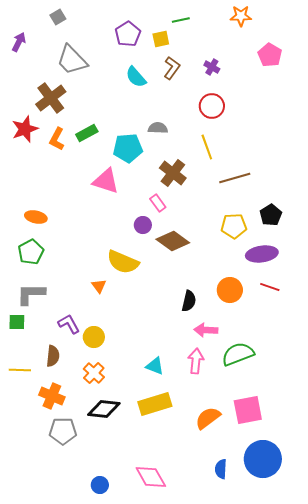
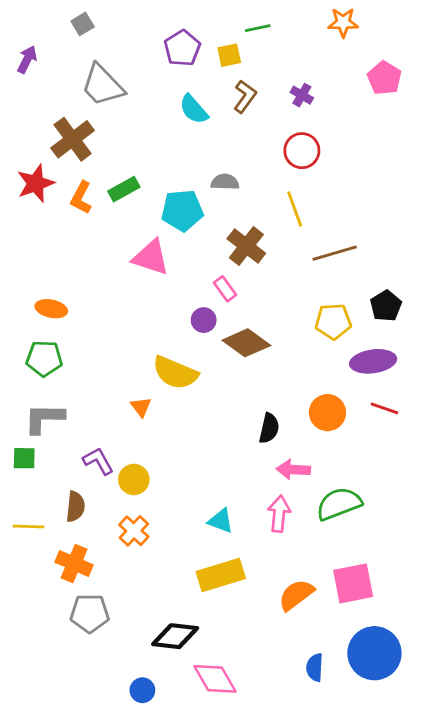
green pentagon: (31, 252) -> (44, 358), turned 30
black diamond: (104, 409) -> (175, 636), moved

